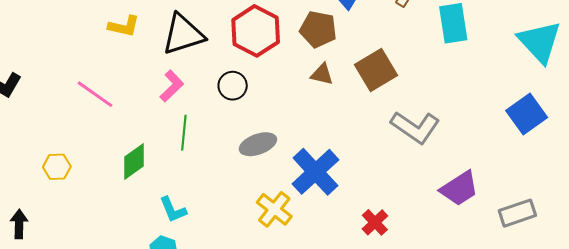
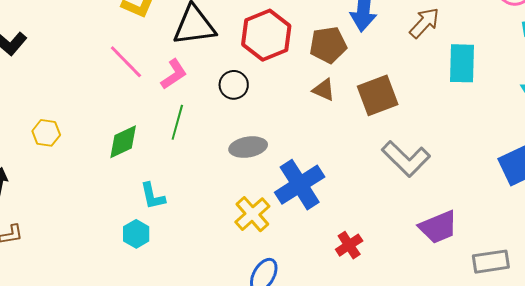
brown pentagon: (318, 29) -> (328, 45), turned -30
pink line: (95, 94) -> (126, 62), moved

